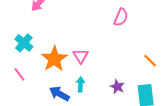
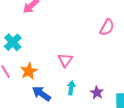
orange star: (54, 59) -> (29, 71), moved, size x0.7
cyan arrow: (80, 84) -> (71, 88), moved

